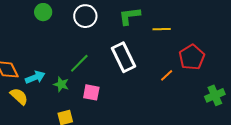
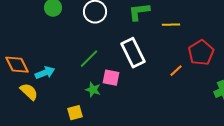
green star: (61, 84) -> (93, 90), moved
pink square: (91, 92) -> (111, 78), moved

